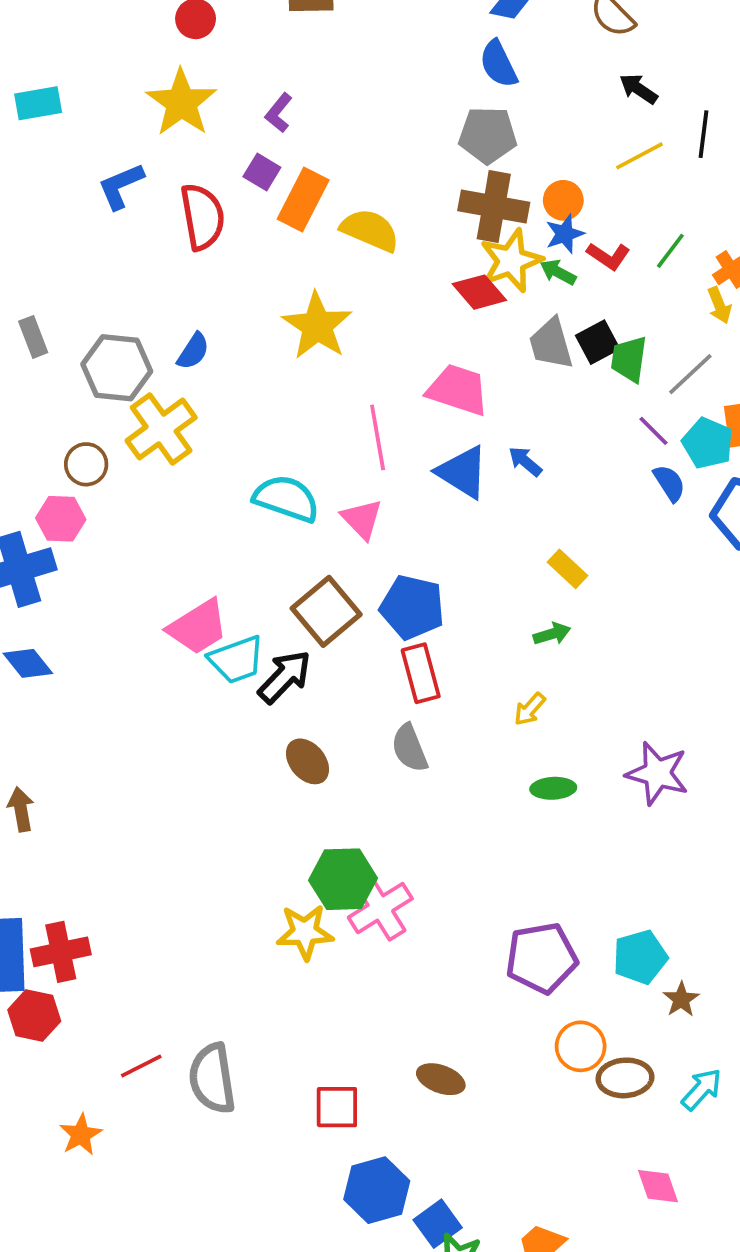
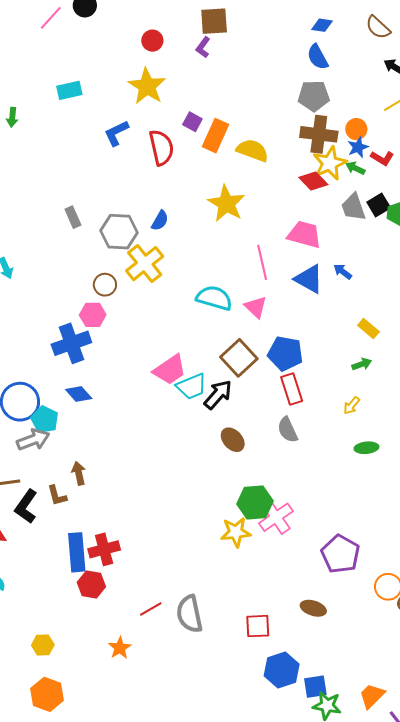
purple L-shape: (279, 113) -> (203, 47), moved
purple pentagon: (541, 958) -> (340, 554), moved, turned -30
blue square: (438, 1224) -> (315, 687), turned 30

